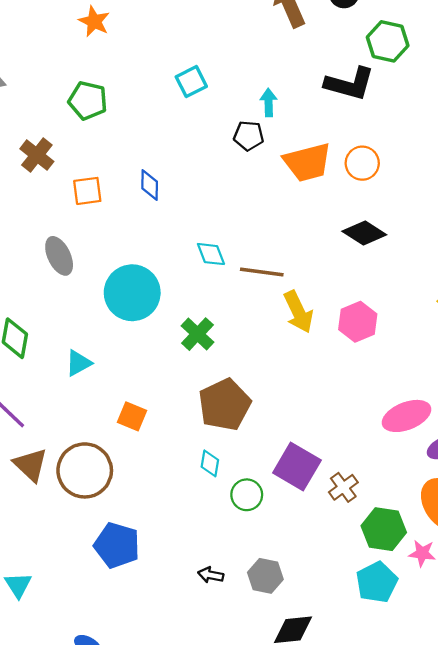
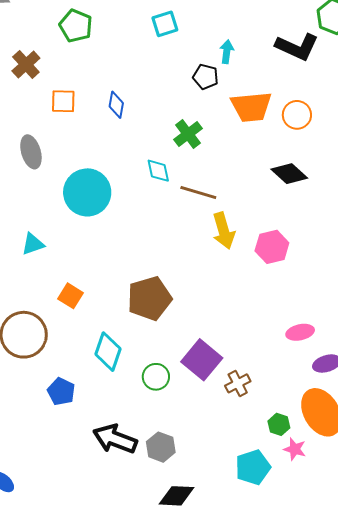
green cross: (198, 334) -> (188, 134), moved
pink ellipse: (407, 416) -> (300, 332), size x0.7
cyan diamond: (210, 463) -> (108, 352), moved, size x1.6
green hexagon: (384, 529) -> (279, 424), moved, size x0.6
blue pentagon: (117, 545) -> (61, 391), moved, size x0.7
black arrow: (211, 575) -> (115, 439), size x2.0

